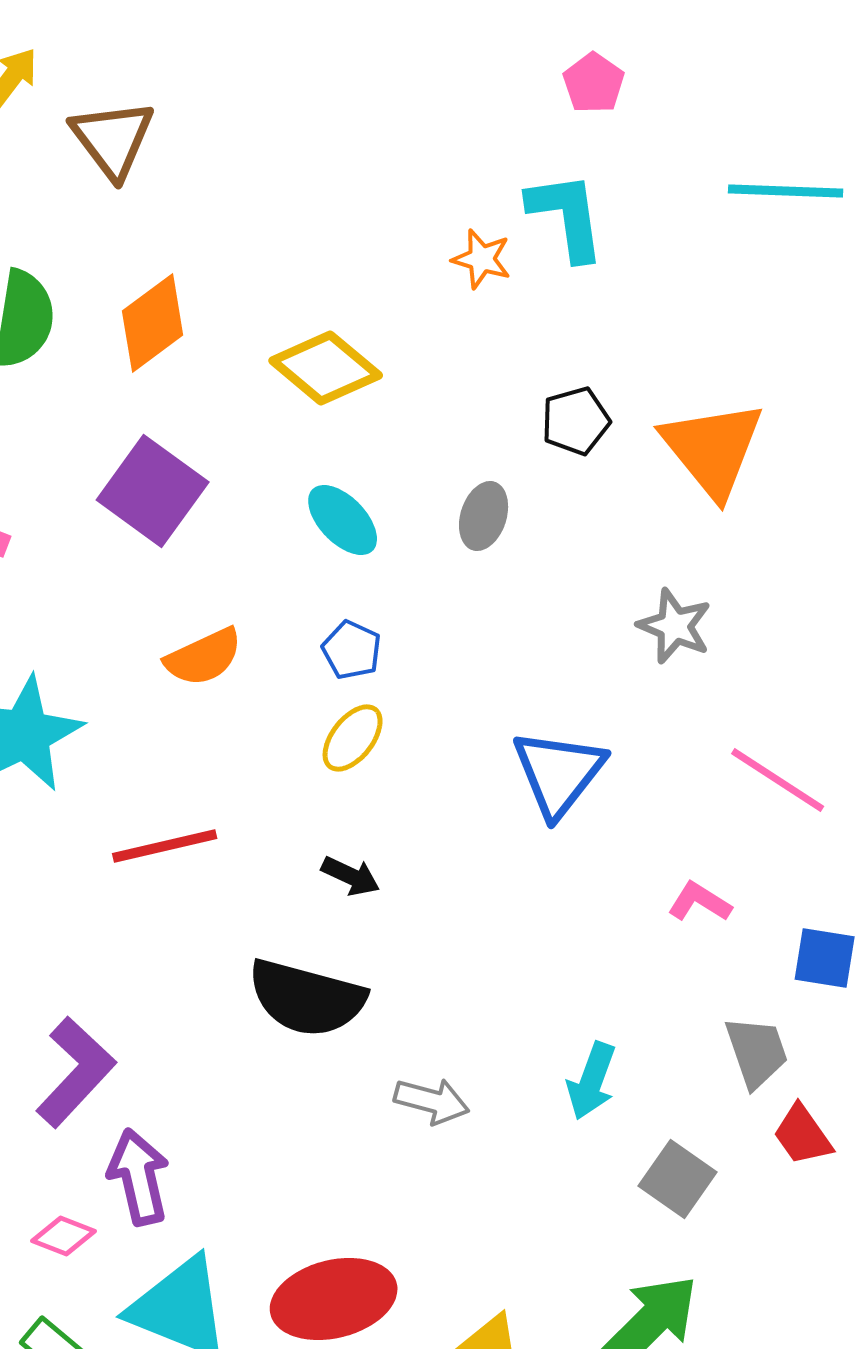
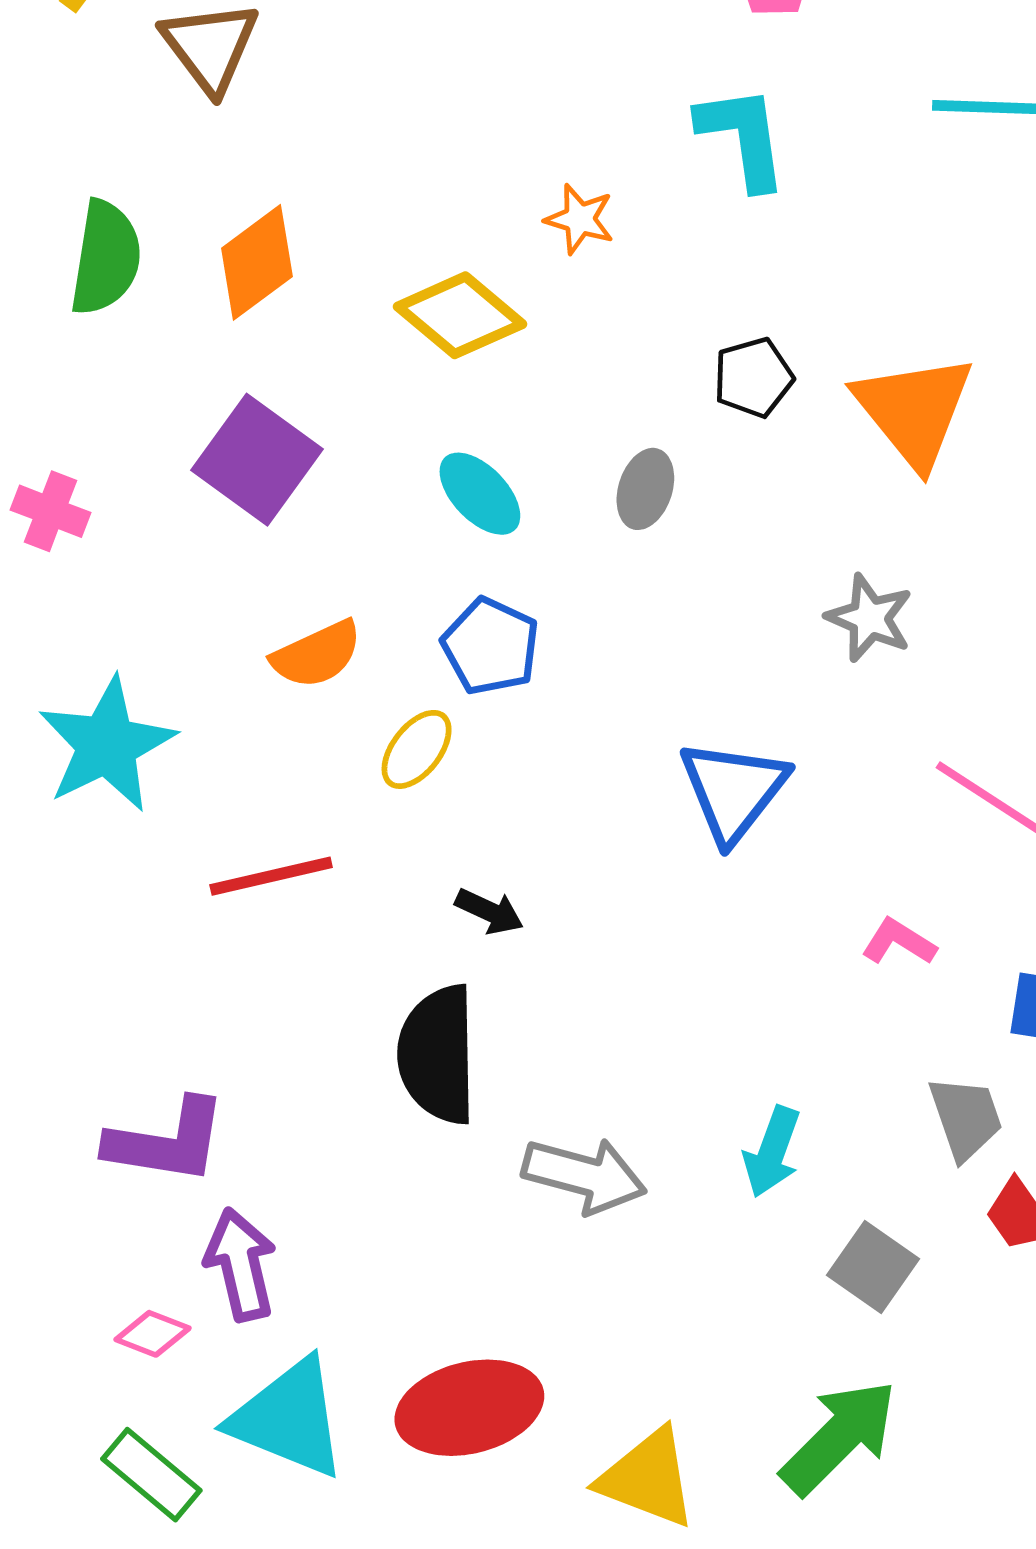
orange star: (482, 259) -> (580, 219), moved
blue pentagon: (352, 650) -> (490, 646), size x1.4
yellow ellipse: (353, 738) -> (417, 749), moved
black semicircle: (307, 998) -> (438, 1055), turned 74
purple L-shape: (76, 1072) -> (167, 1141), turned 56
gray arrow: (432, 1101) -> (584, 1175), size x1.4

